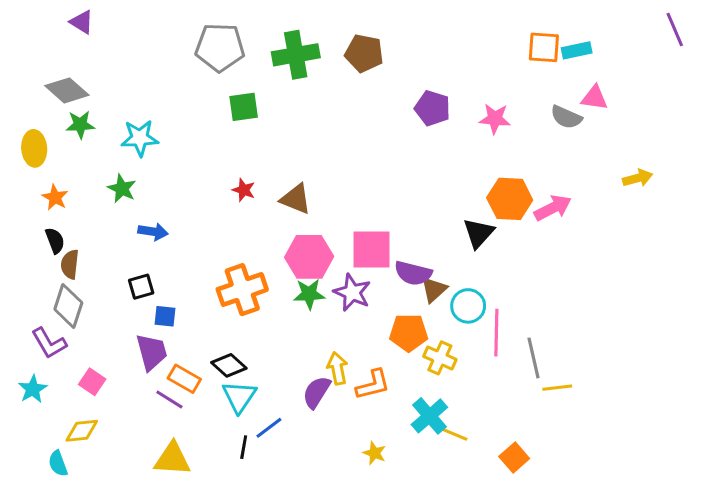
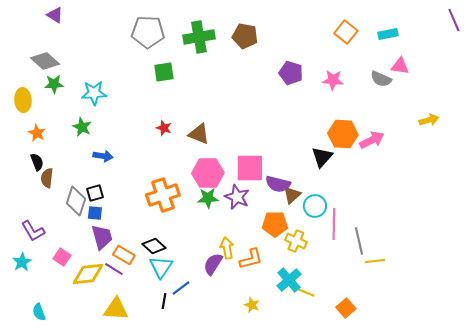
orange square: (544, 47) -> (346, 32), moved, turned 35
gray diamond: (68, 306) -> (76, 201), moved
blue square: (165, 316) -> (95, 213), moved
yellow diamond: (82, 431) -> (88, 274), moved, size x1.4

